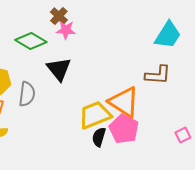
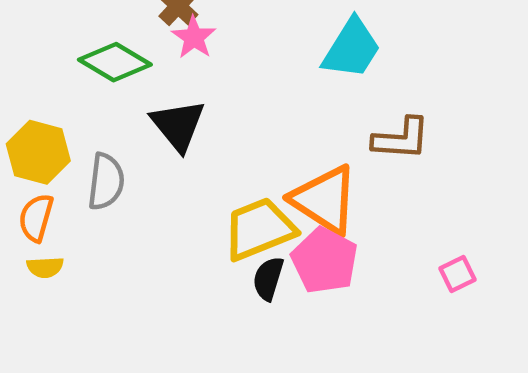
pink star: (66, 30) -> (194, 37), turned 30
cyan trapezoid: (168, 35) -> (352, 49), moved

